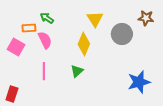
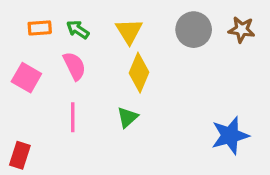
yellow triangle: (95, 19) -> (129, 31), moved
orange rectangle: (29, 28) -> (40, 28), moved
gray circle: (122, 34) -> (194, 30), moved

